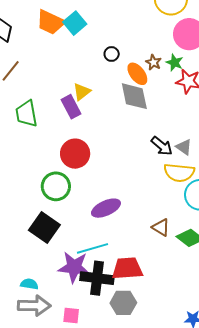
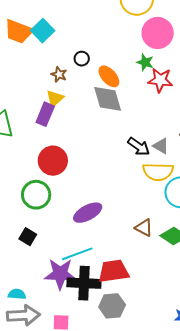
brown star: (153, 62) -> (59, 74), moved
purple rectangle: (71, 107) -> (45, 114), turned 55
black square: (44, 228) -> (28, 237), size x0.6

